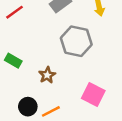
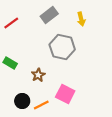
pink square: (93, 95) -> (65, 94), moved

